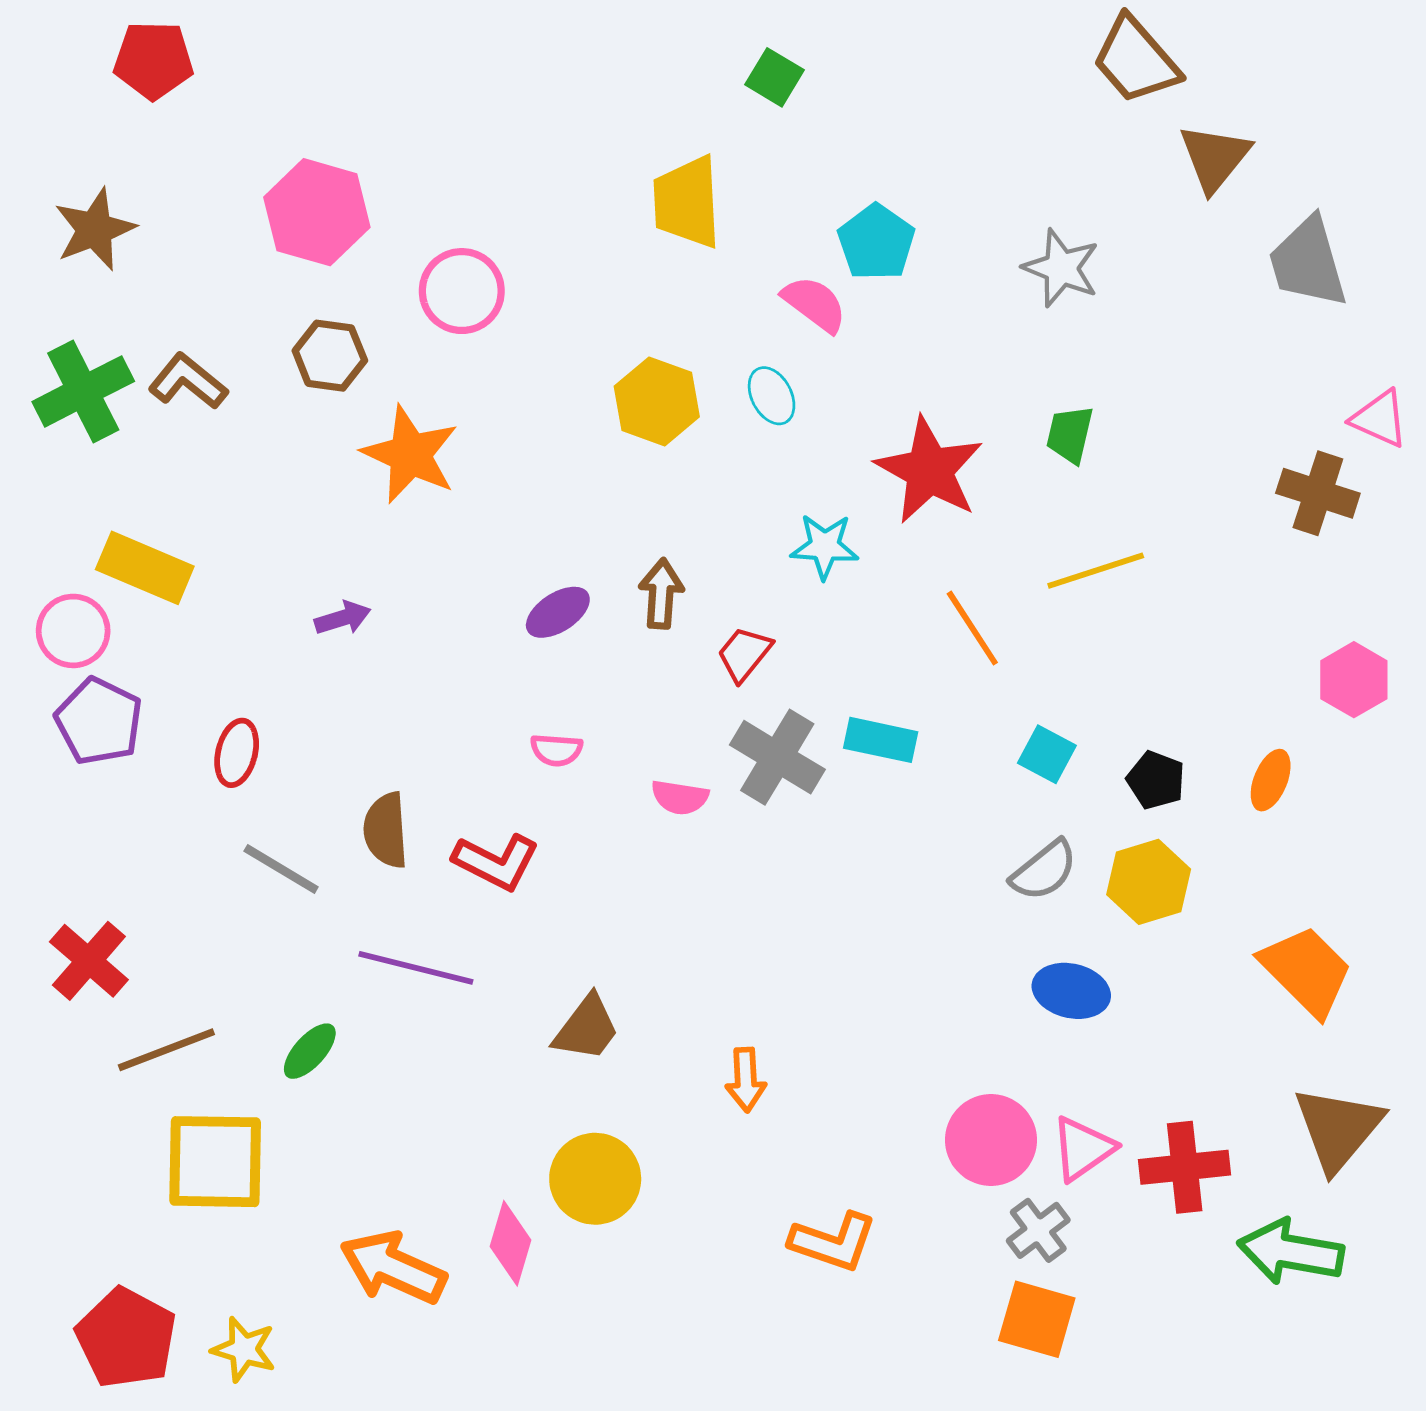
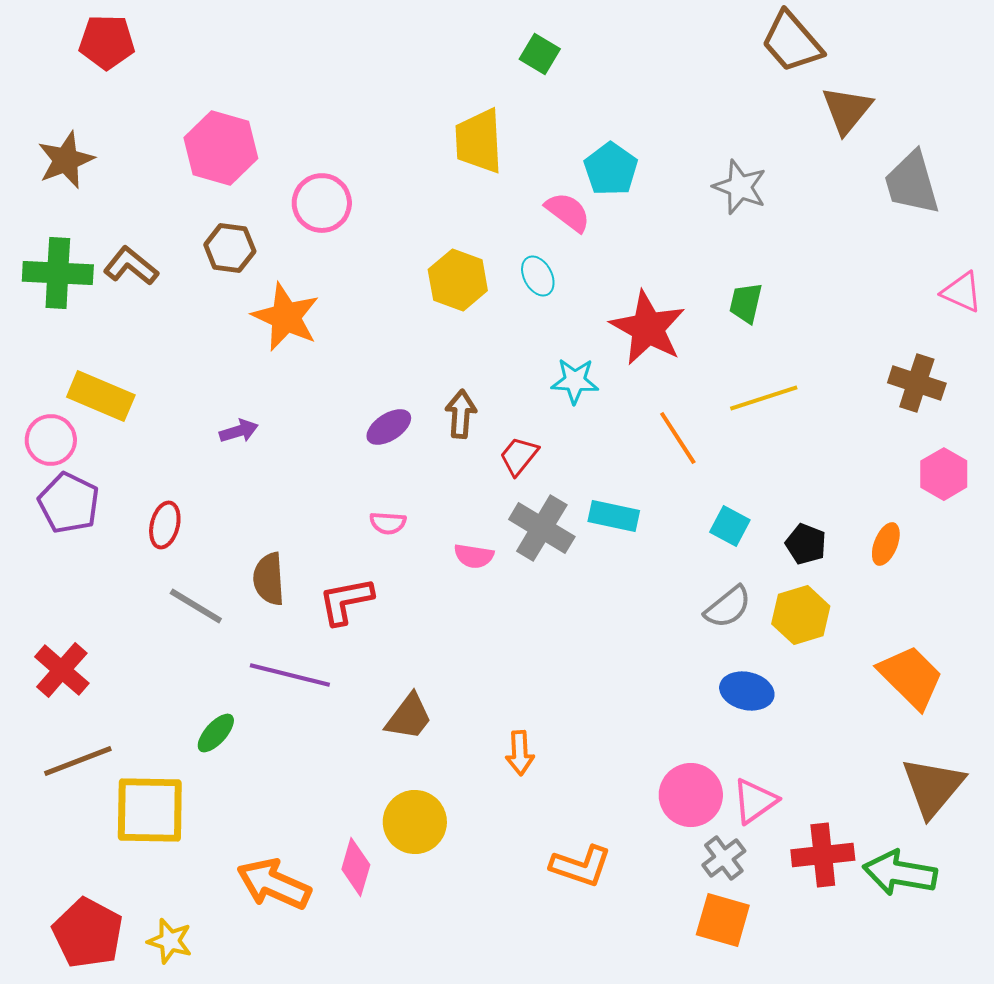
green cross: (83, 391) -> (58, 273), turned 30
brown cross: (1318, 493) -> (917, 383), moved
red L-shape: (496, 862) -> (346, 601), turned 142
brown line: (166, 1050) -> (78, 761), moved
red cross: (1185, 1167) -> (823, 855), moved

